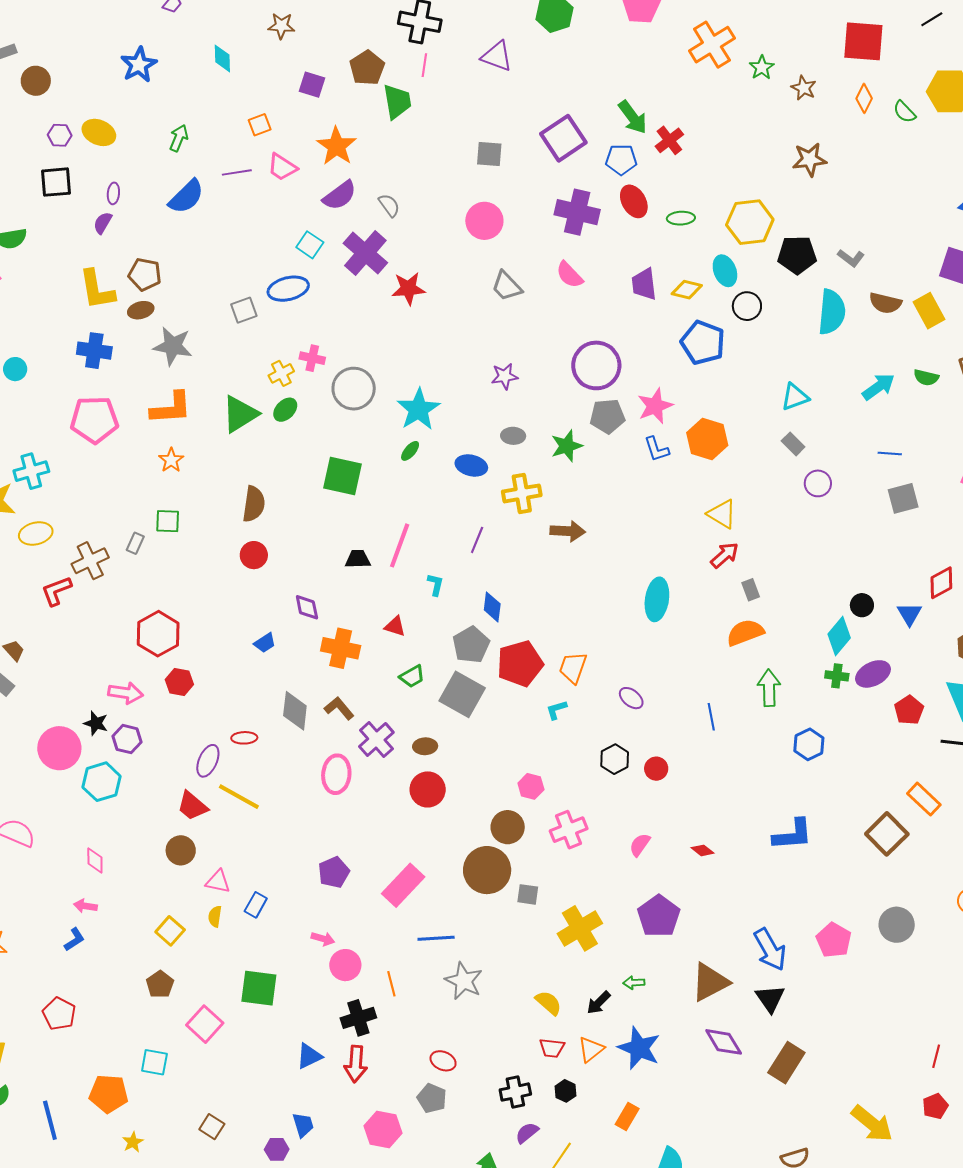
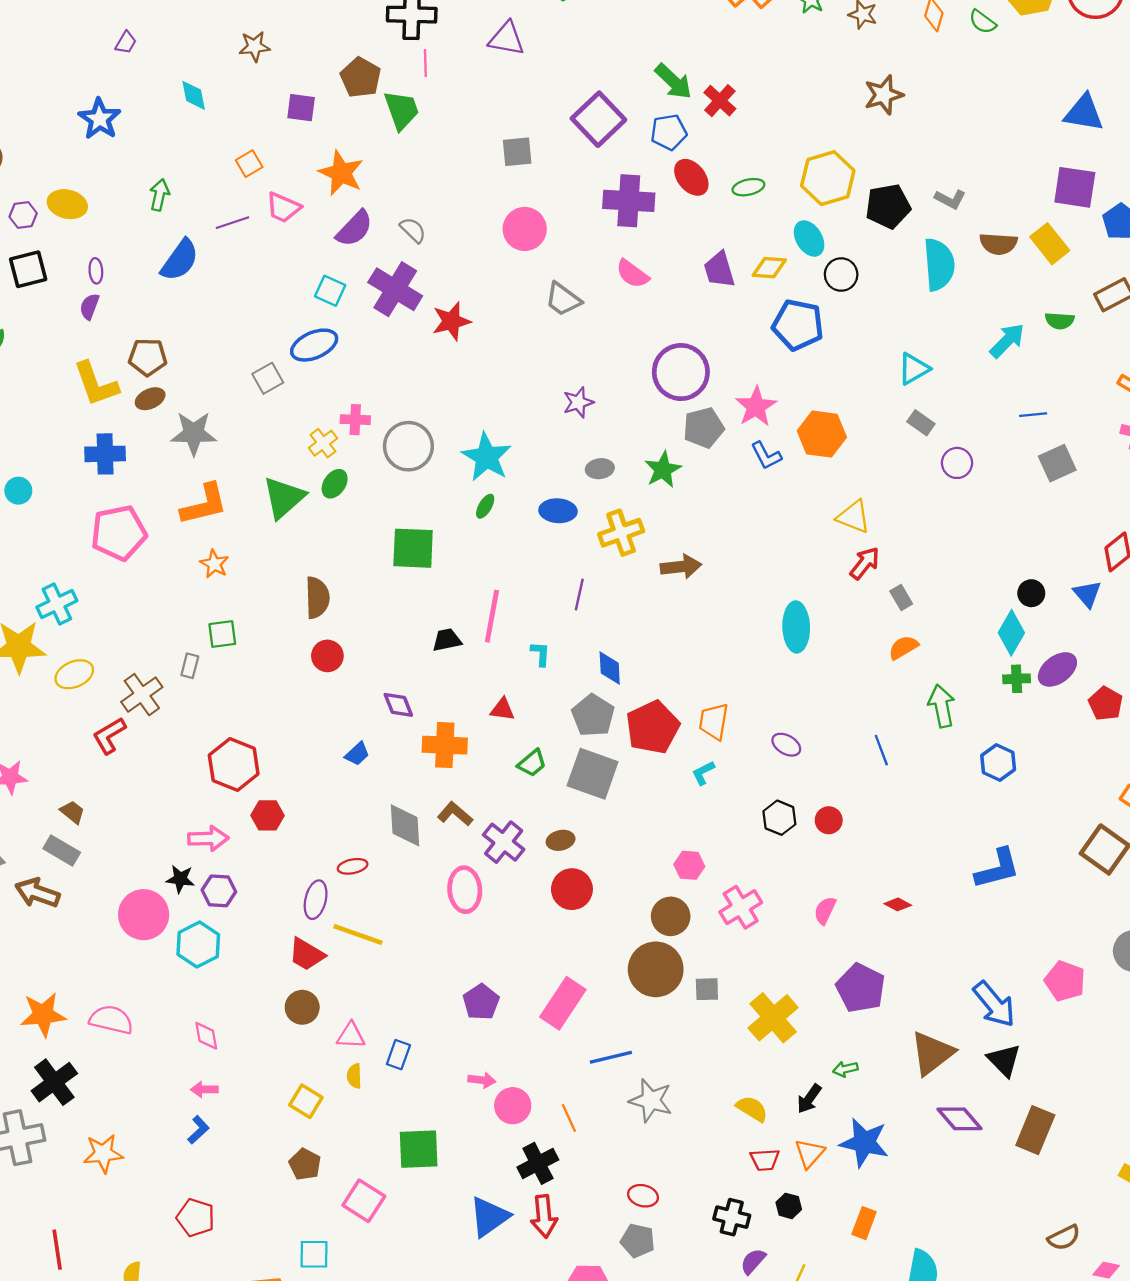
orange semicircle: (745, 633) -> (903, 647), size x0.7
blue triangle: (309, 1056) -> (489, 1217), size x1.4
black cross: (515, 1092) -> (732, 1217), turned 36

